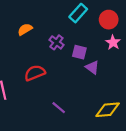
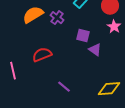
orange semicircle: (25, 29) -> (33, 15), size x1.5
purple cross: (56, 42) -> (57, 18), moved

